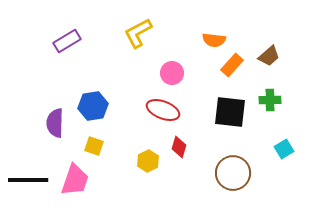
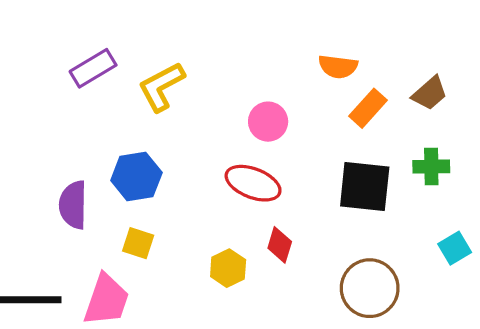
yellow L-shape: (138, 33) -> (161, 87), moved

